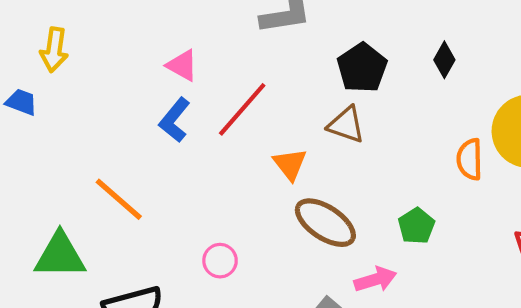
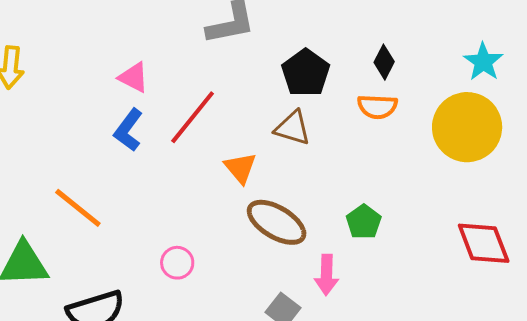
orange semicircle: (470, 159) -> (377, 107), moved, turned -84
pink arrow: (375, 280) -> (326, 275), turned 111

